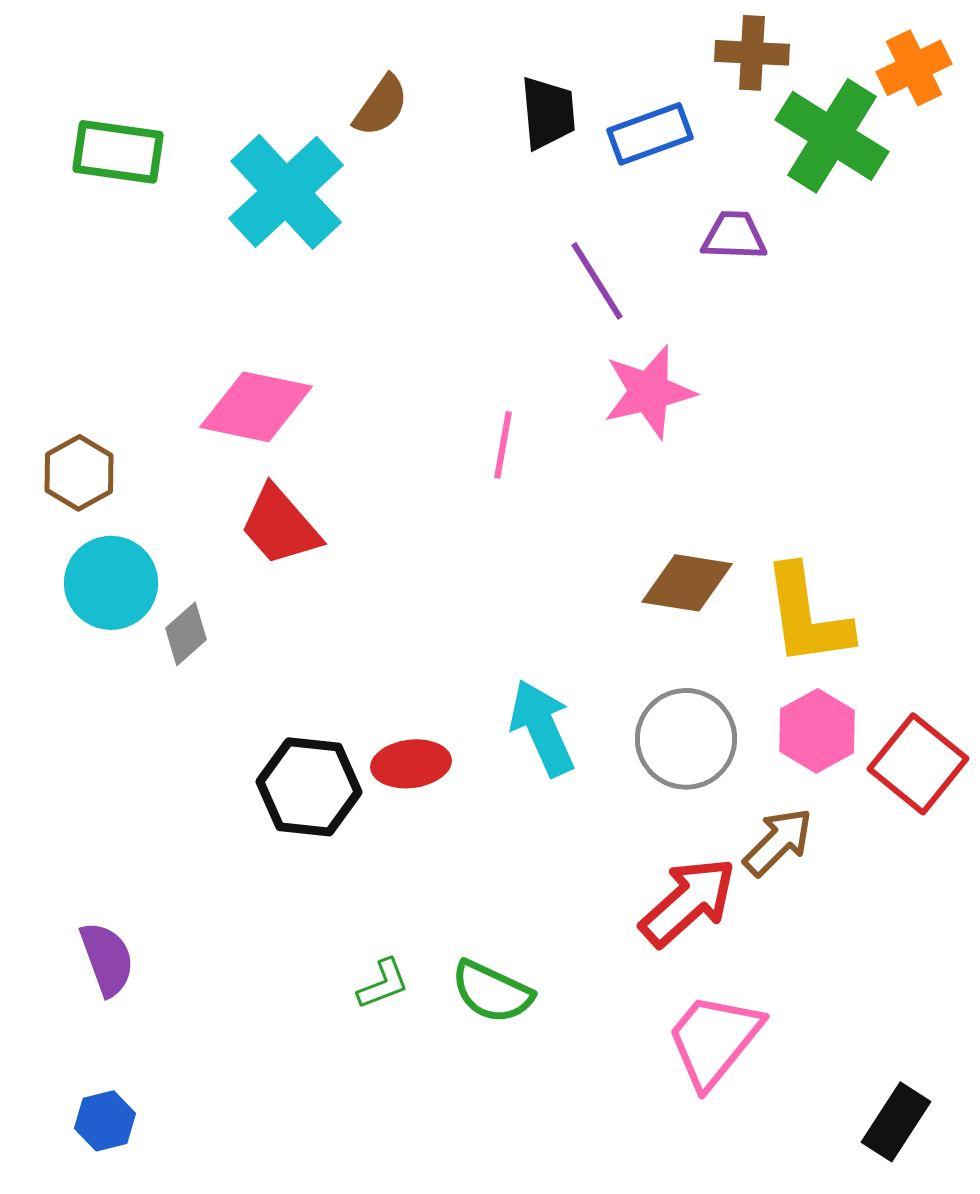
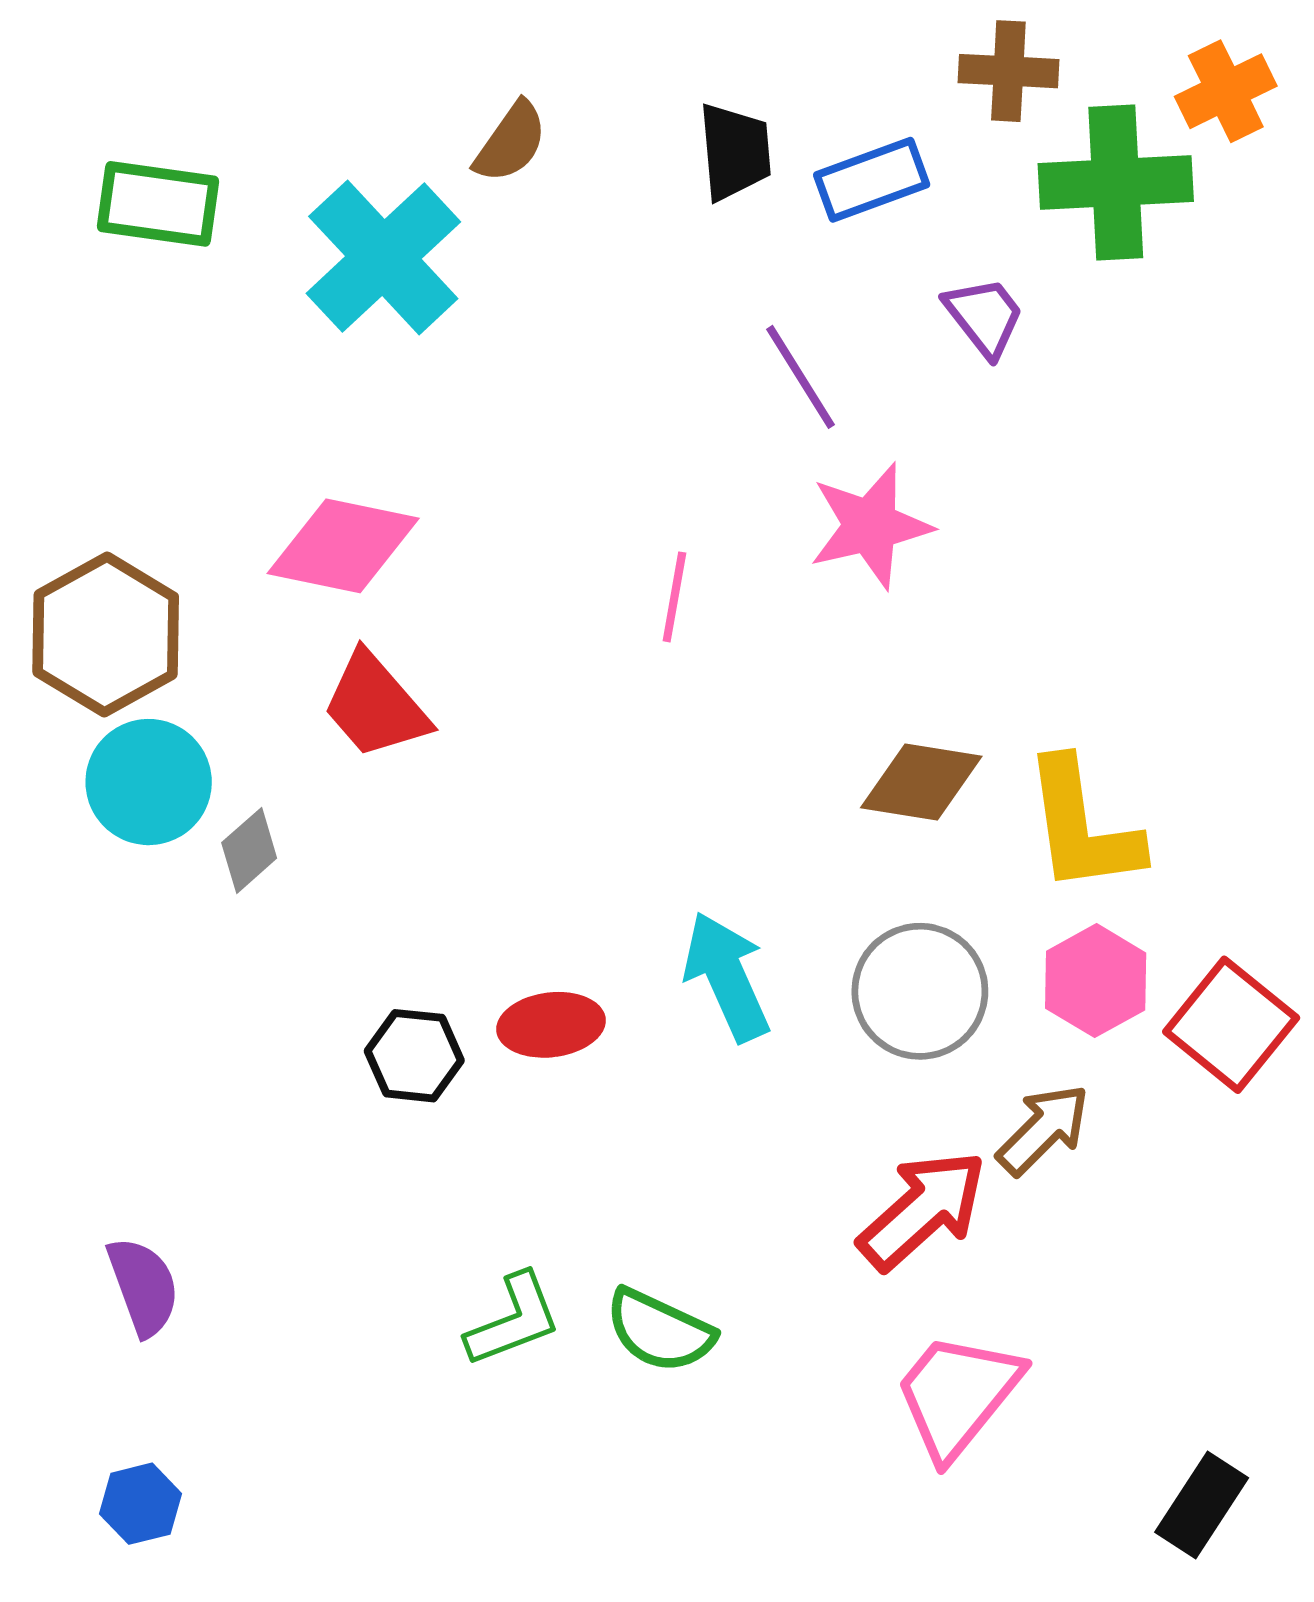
green cross: (832, 136) -> (1116, 182), turned -35
purple trapezoid: (734, 236) -> (984, 317), turned 50
brown hexagon: (79, 473) -> (106, 634), size x1.6
black hexagon: (309, 787) -> (414, 1056), size x0.7
green L-shape: (383, 984) -> (513, 1320), size x1.4

